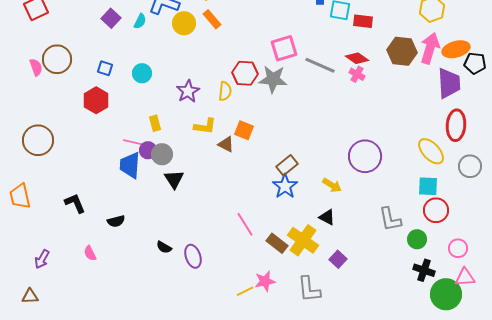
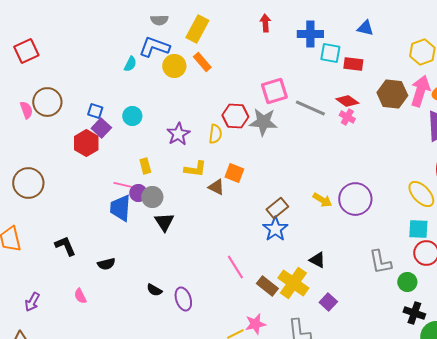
purple square: (111, 18) -> (101, 128), moved
yellow arrow: (332, 185) -> (322, 200), moved

